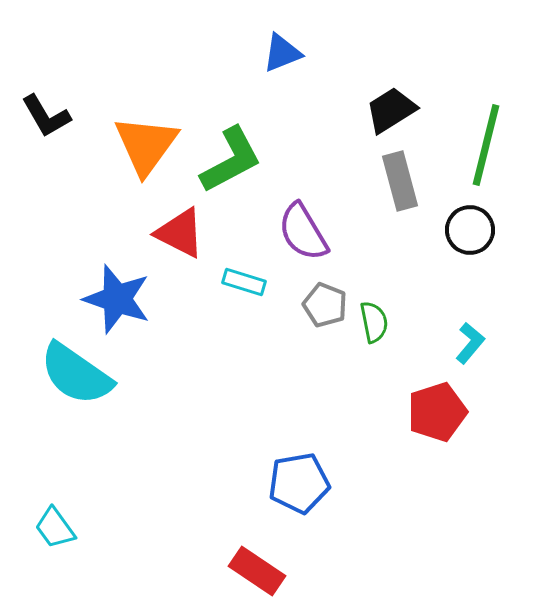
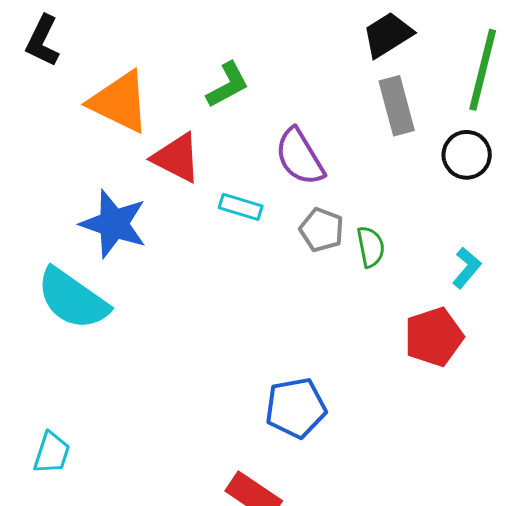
black L-shape: (46, 116) -> (43, 41), turned 56
orange triangle: (146, 145) -> (120, 102), moved, turned -40
green L-shape: (231, 160) -> (228, 85), size x0.7
cyan trapezoid: (55, 528) -> (52, 453), turned -126

